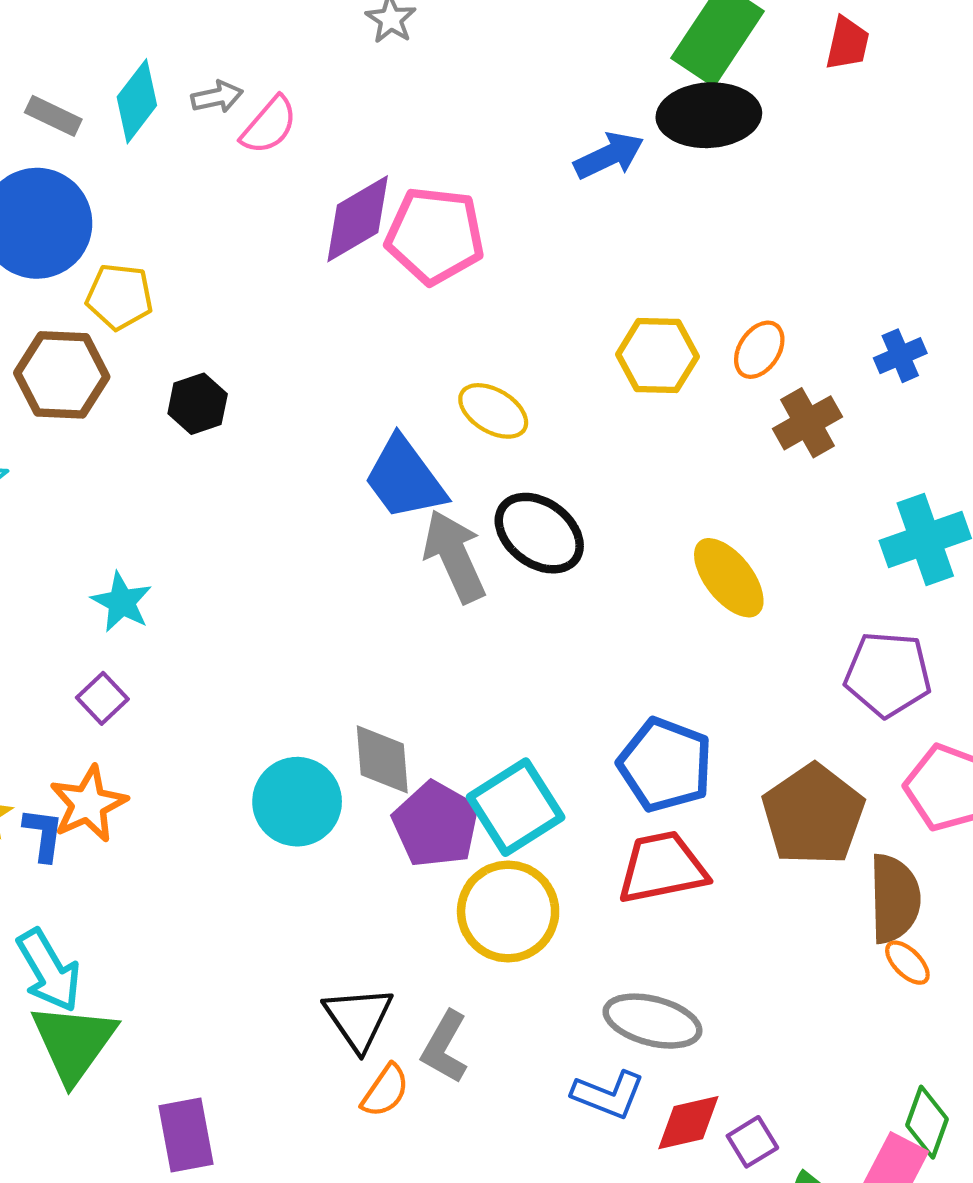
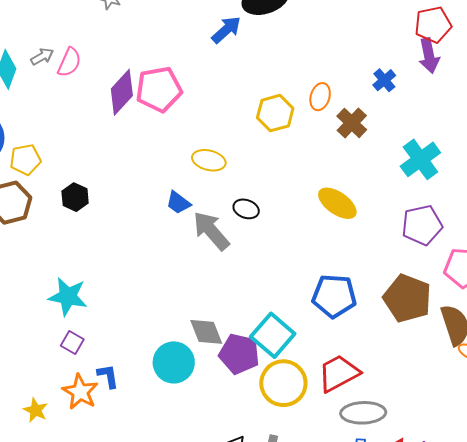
blue trapezoid: (405, 479) -> (178, 203), size x0.6
black ellipse: (539, 533) -> (246, 209), size x0.6
cyan star: (122, 602) -> (68, 297), size x1.4
blue L-shape: (43, 834) -> (108, 376), moved
red trapezoid: (662, 868) -> (339, 373), moved

